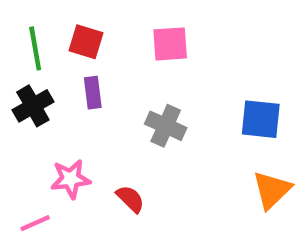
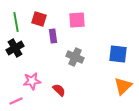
purple rectangle: (93, 93) -> (53, 36), moved

